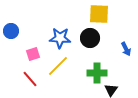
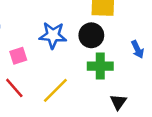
yellow line: (58, 66) -> (55, 90), moved
green cross: (97, 73) -> (100, 66), moved

